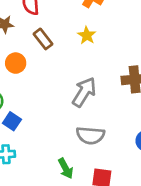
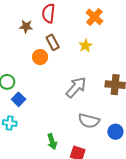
orange circle: (16, 63) -> (40, 57), moved
gray semicircle: (90, 135) -> (89, 121), moved

